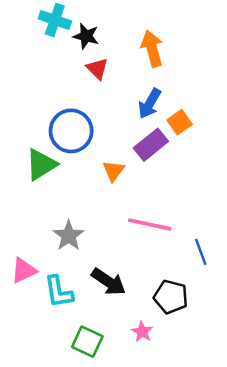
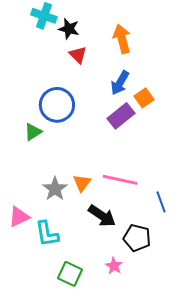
green triangle: (41, 165) -> (33, 132), size x0.7
orange triangle: (113, 171) -> (82, 183), moved
black arrow: (108, 282) -> (102, 216), moved

